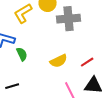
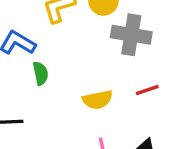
red line: (87, 62) -> (147, 90), moved

